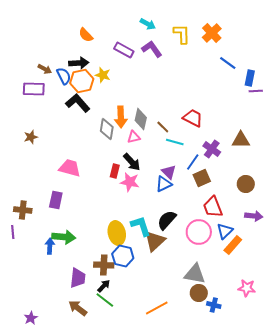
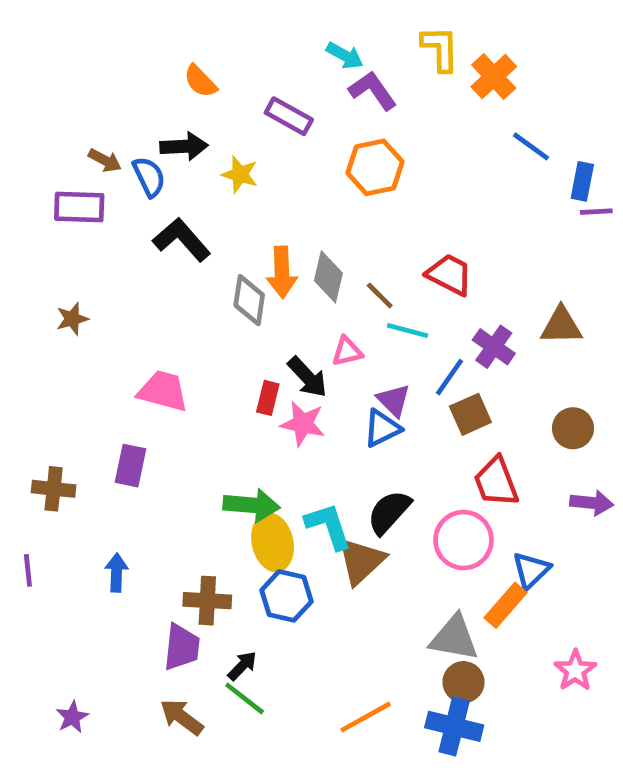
yellow L-shape: (182, 34) -> (440, 49), moved
purple L-shape: (152, 49) -> (373, 91), moved
orange hexagon: (82, 81) -> (375, 167), moved
pink triangle: (134, 137) -> (347, 351), moved
blue triangle: (225, 231) -> (531, 570), moved
purple line: (13, 232) -> (28, 570), moved
green arrow: (64, 237) -> (252, 505), moved
orange rectangle: (233, 245) -> (505, 605), moved
brown cross: (104, 265) -> (207, 601), moved
pink star: (247, 288) -> (575, 670), turned 30
blue cross: (214, 305) -> (454, 726), moved, size x1.6
purple star: (31, 318) -> (72, 717), moved

